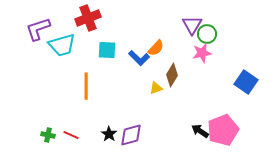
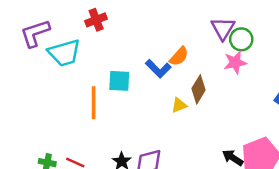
red cross: (88, 18) -> (96, 20), size x0.7
cyan square: (107, 50) -> (119, 81), moved

